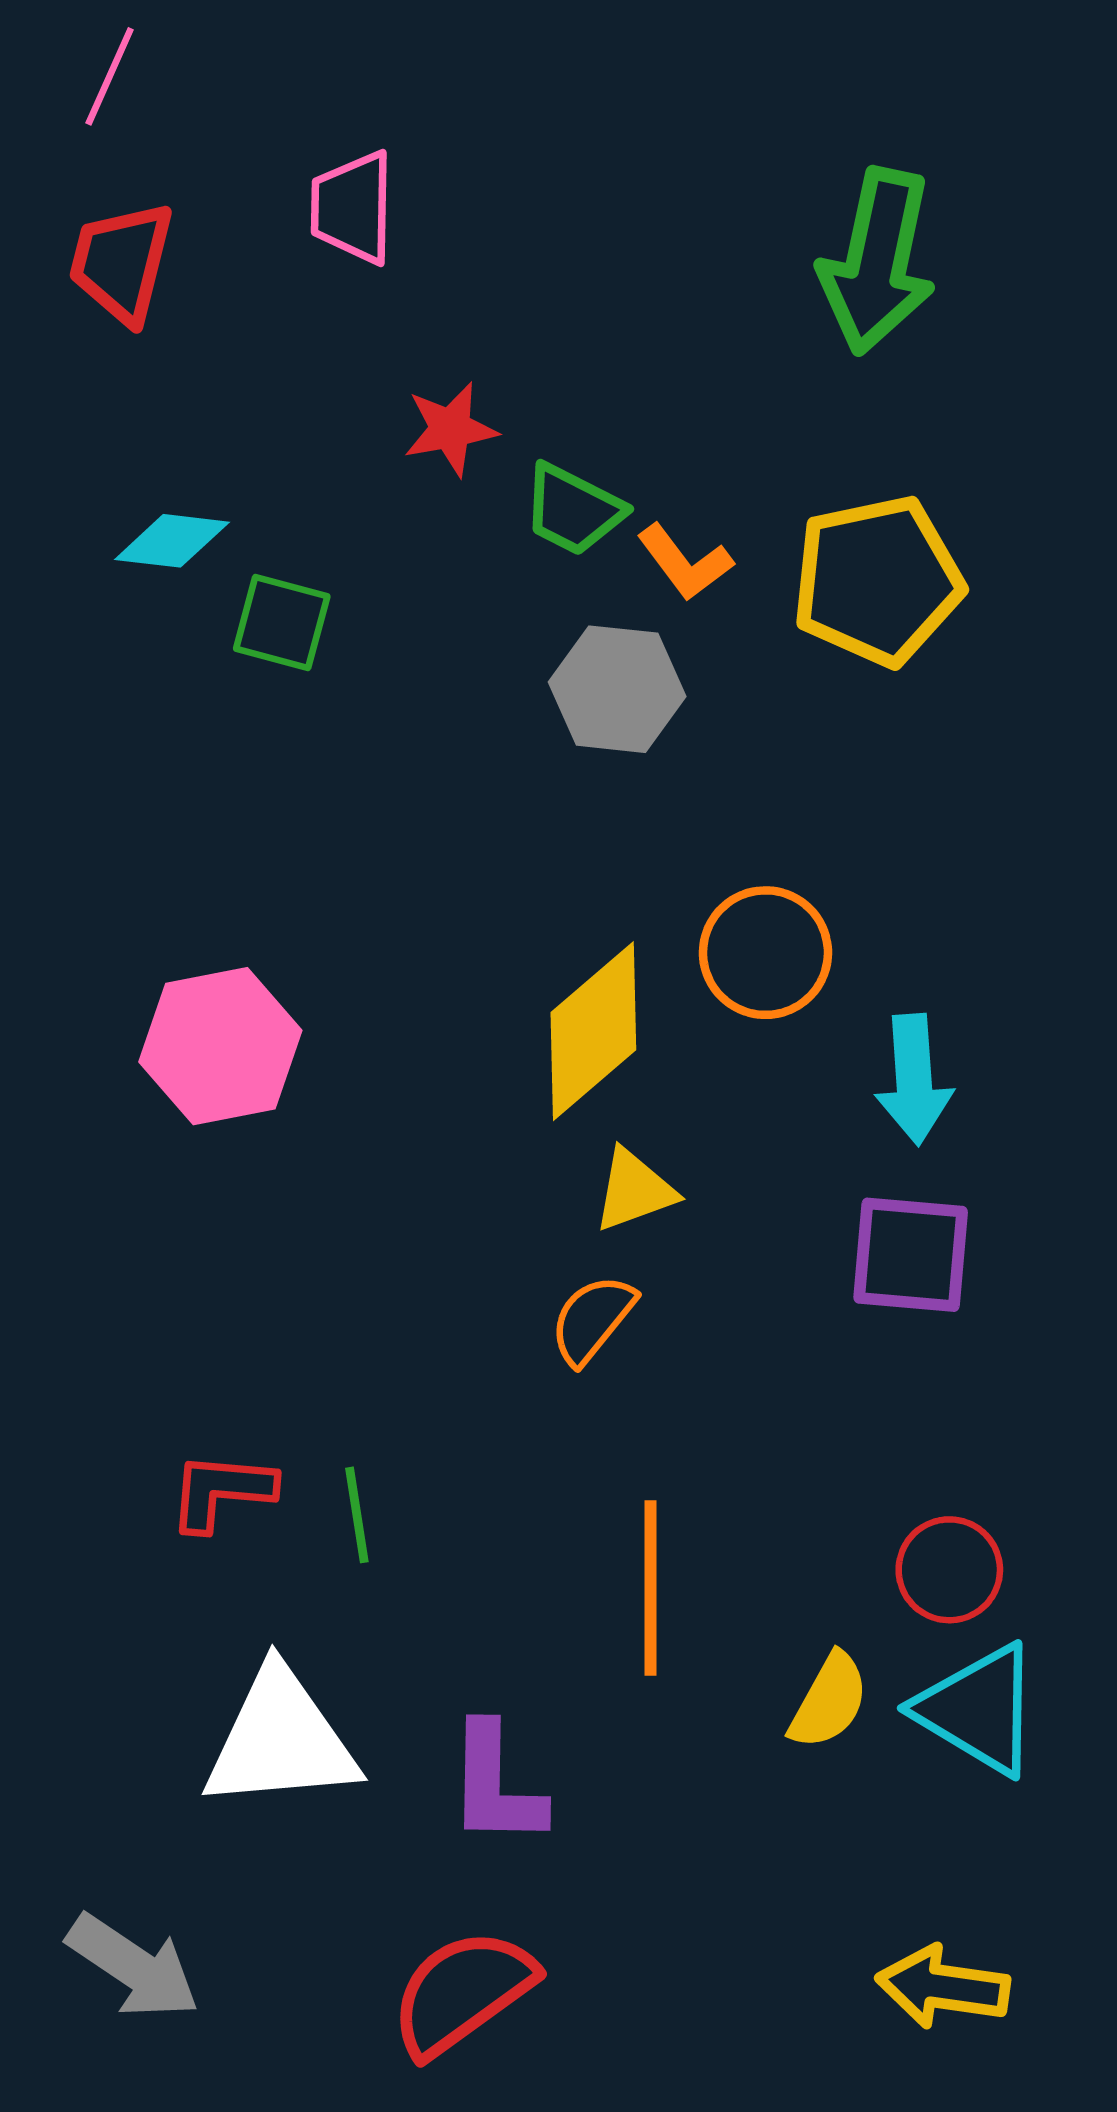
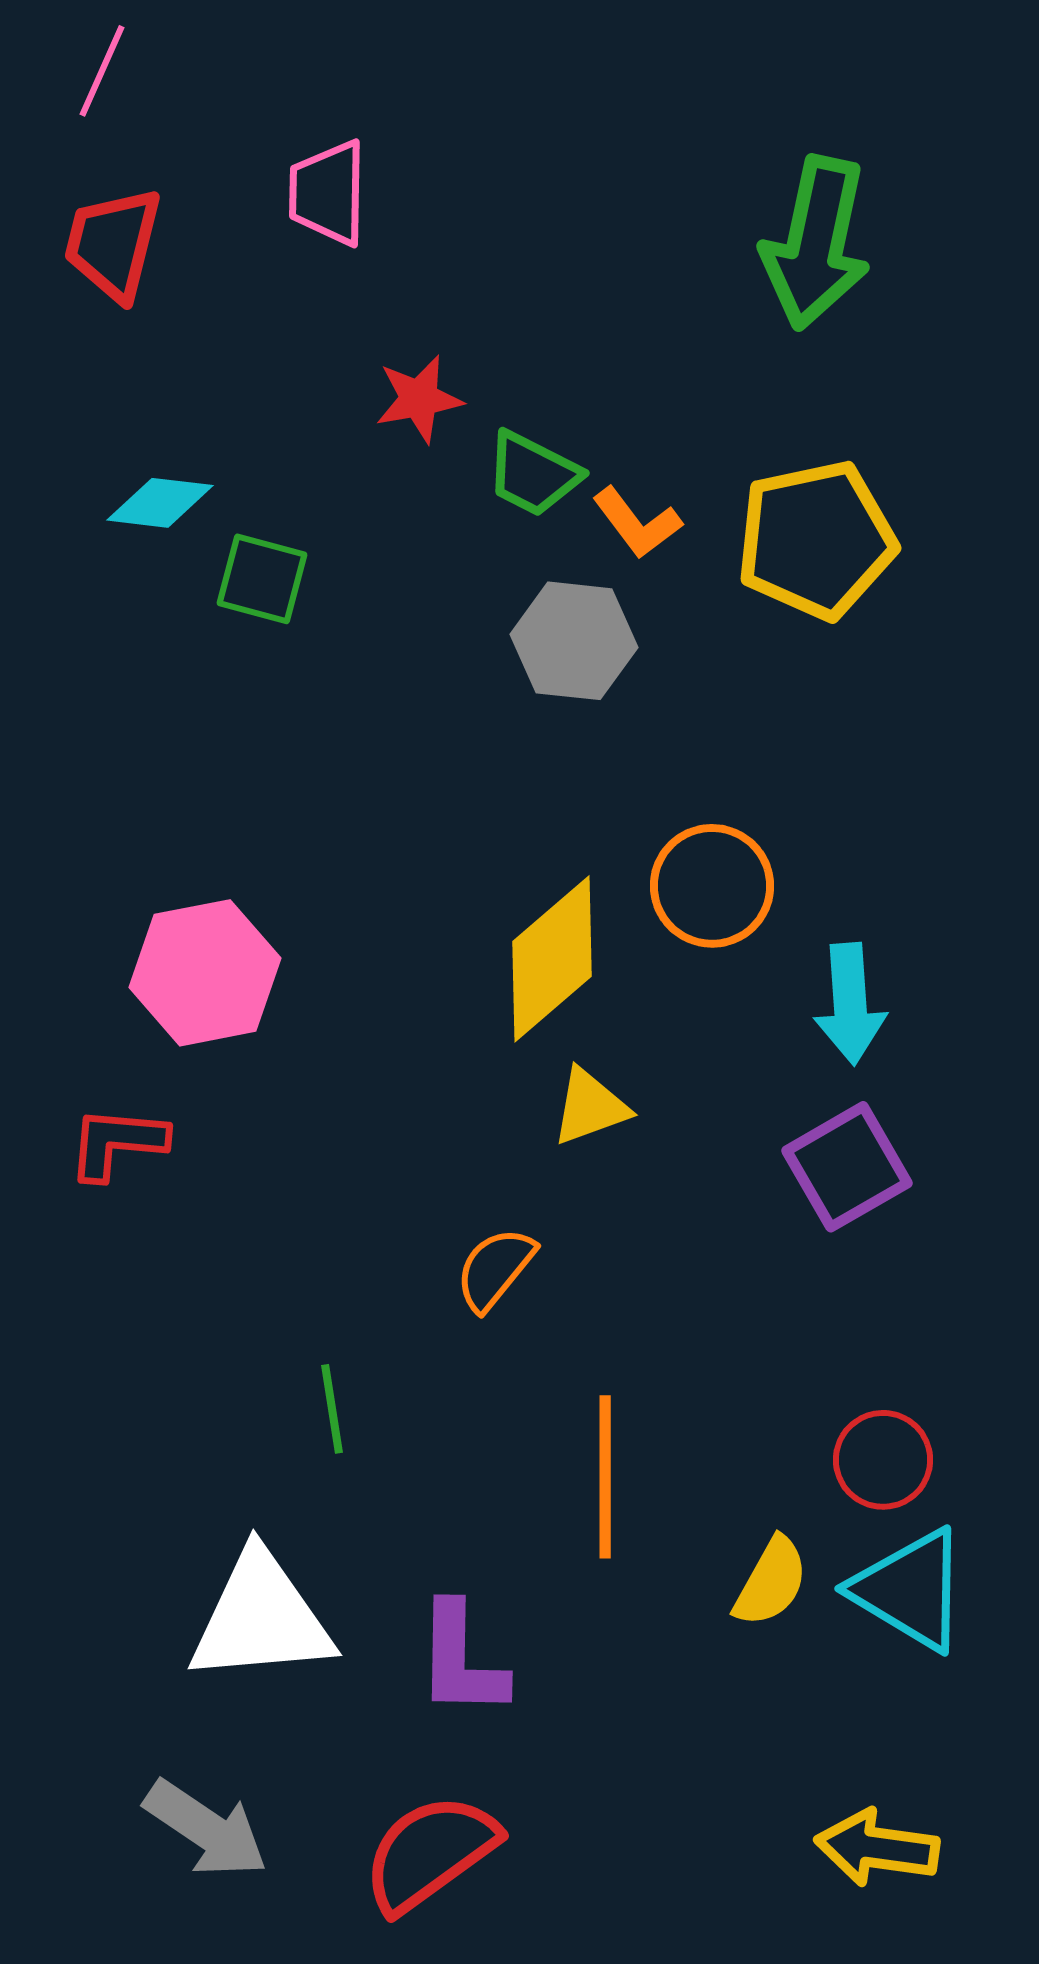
purple square: (911, 1255) -> (847, 1167), turned -35
orange semicircle: (592, 1319) -> (495, 1269), moved
red L-shape: (221, 1491) -> (117, 1143), moved
gray arrow: (133, 1967) -> (206, 1829), moved

